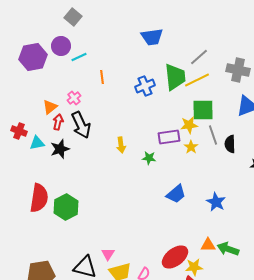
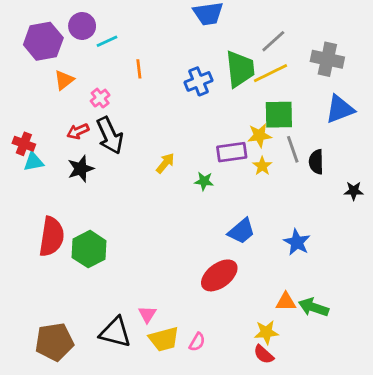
orange triangle: (50, 107) -> (64, 80), moved
red arrow: (58, 122) -> (78, 131), turned -126
cyan triangle: (37, 143) -> (34, 162), moved
yellow arrow: (121, 145) -> (165, 163), turned -133
red ellipse: (175, 257) -> (219, 275), moved

